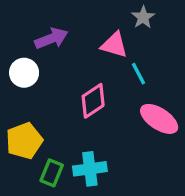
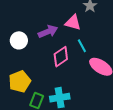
purple arrow: (51, 38) -> (48, 32), moved
cyan line: (139, 74) -> (82, 46), moved

